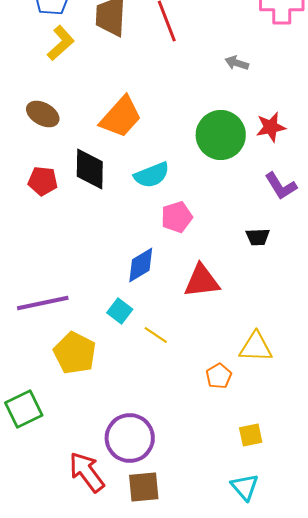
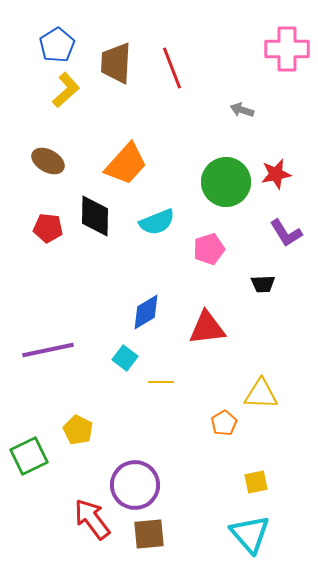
pink pentagon: (177, 217) -> (209, 249), moved
yellow line: (156, 335) -> (161, 382), turned -35
yellow pentagon: (75, 353) -> (78, 430), moved, size x0.7
cyan triangle: (245, 487) -> (250, 534), size x1.4

